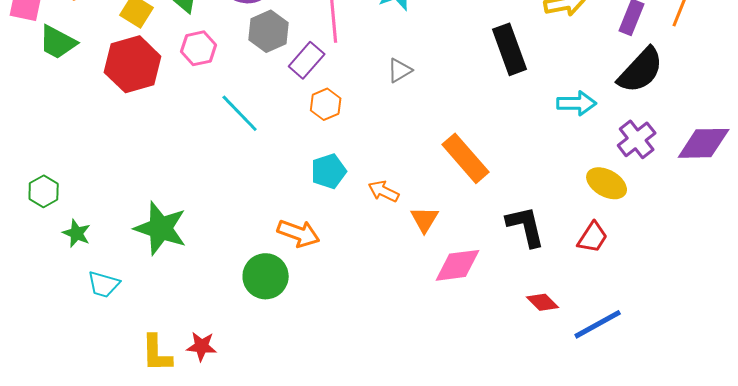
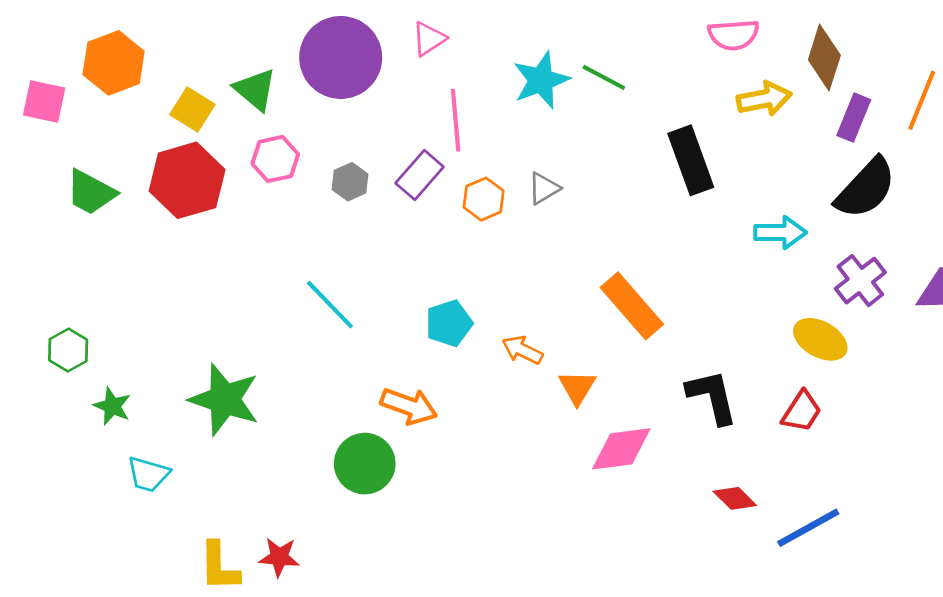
gray hexagon: (269, 31) -> (350, 182), moved, size x0.7
green trapezoid: (58, 42) -> (91, 192), moved
orange hexagon: (326, 104) -> (484, 199), moved
cyan line: (240, 113) -> (330, 305), moved

